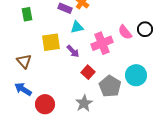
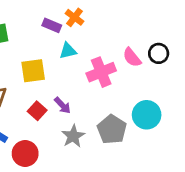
purple arrow: (73, 51) -> (62, 105), moved
red square: (88, 72) -> (37, 111), moved
gray star: (84, 103) -> (73, 136), moved

